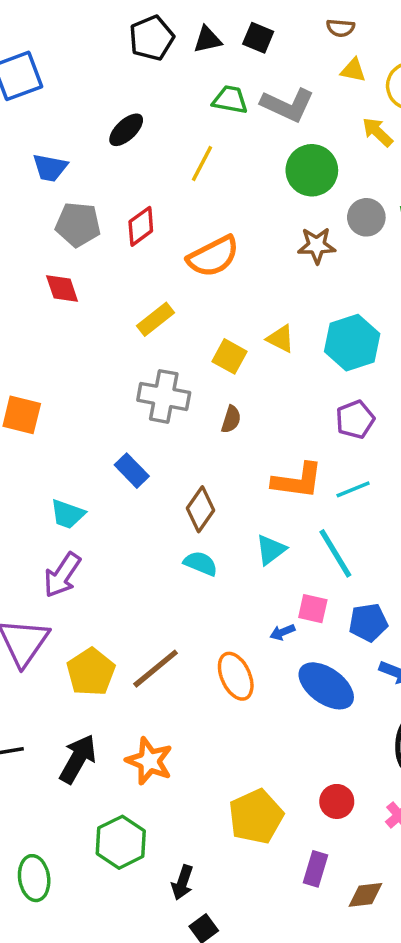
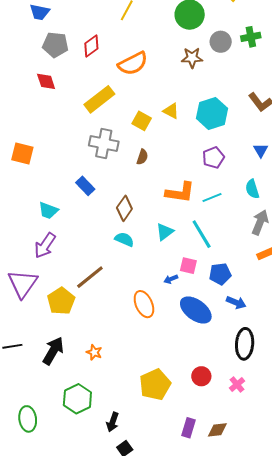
yellow rectangle: (155, 319) -> (99, 99), size x1.4
brown line: (156, 669) -> (90, 277), moved
orange star: (149, 761) -> (94, 352), size x0.6
purple rectangle: (316, 869) -> (188, 428), moved

